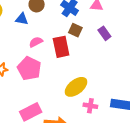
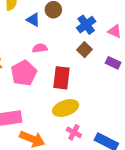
purple rectangle: (104, 33) -> (113, 63), turned -48
red rectangle: (61, 47) -> (61, 78), moved

